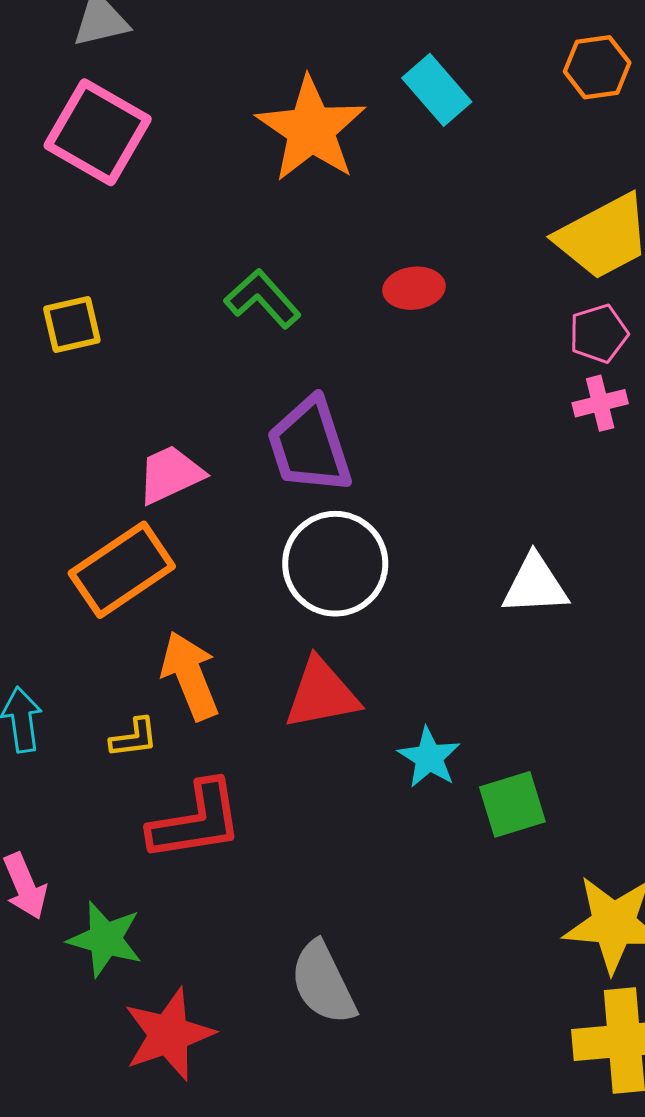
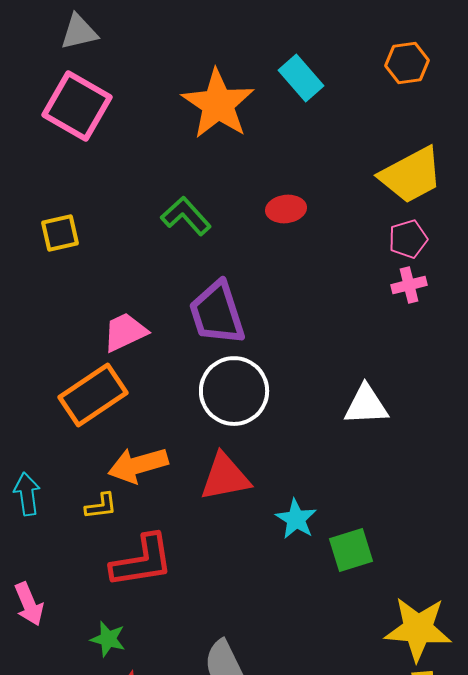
orange arrow: (190, 676) -> (138, 465), turned -84
green star: (105, 939) -> (108, 639), moved, size x0.7

